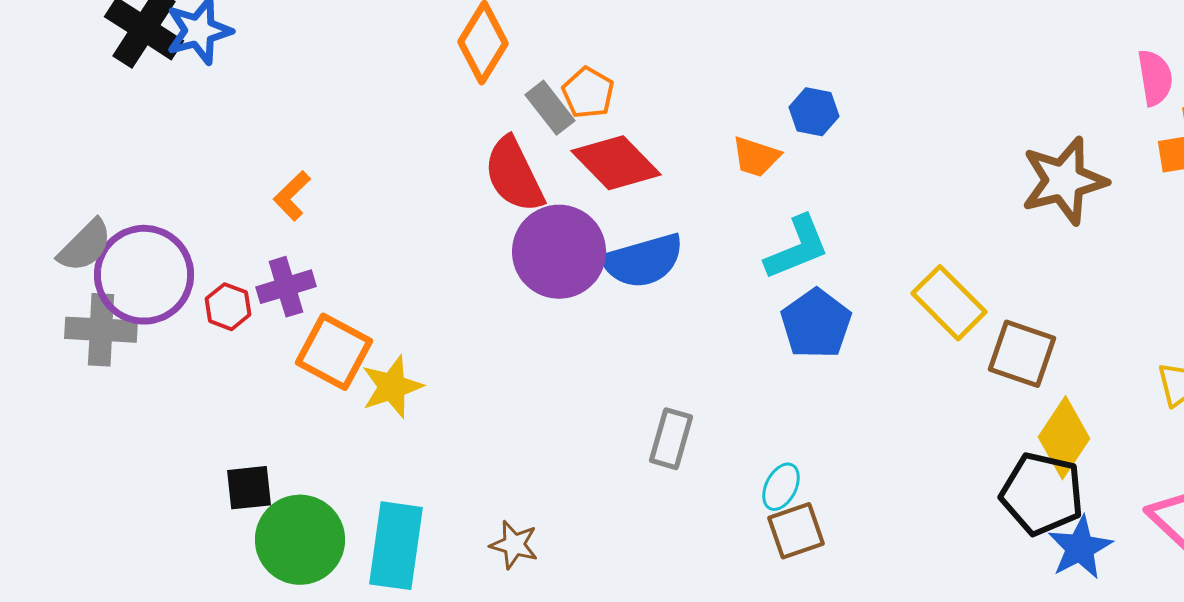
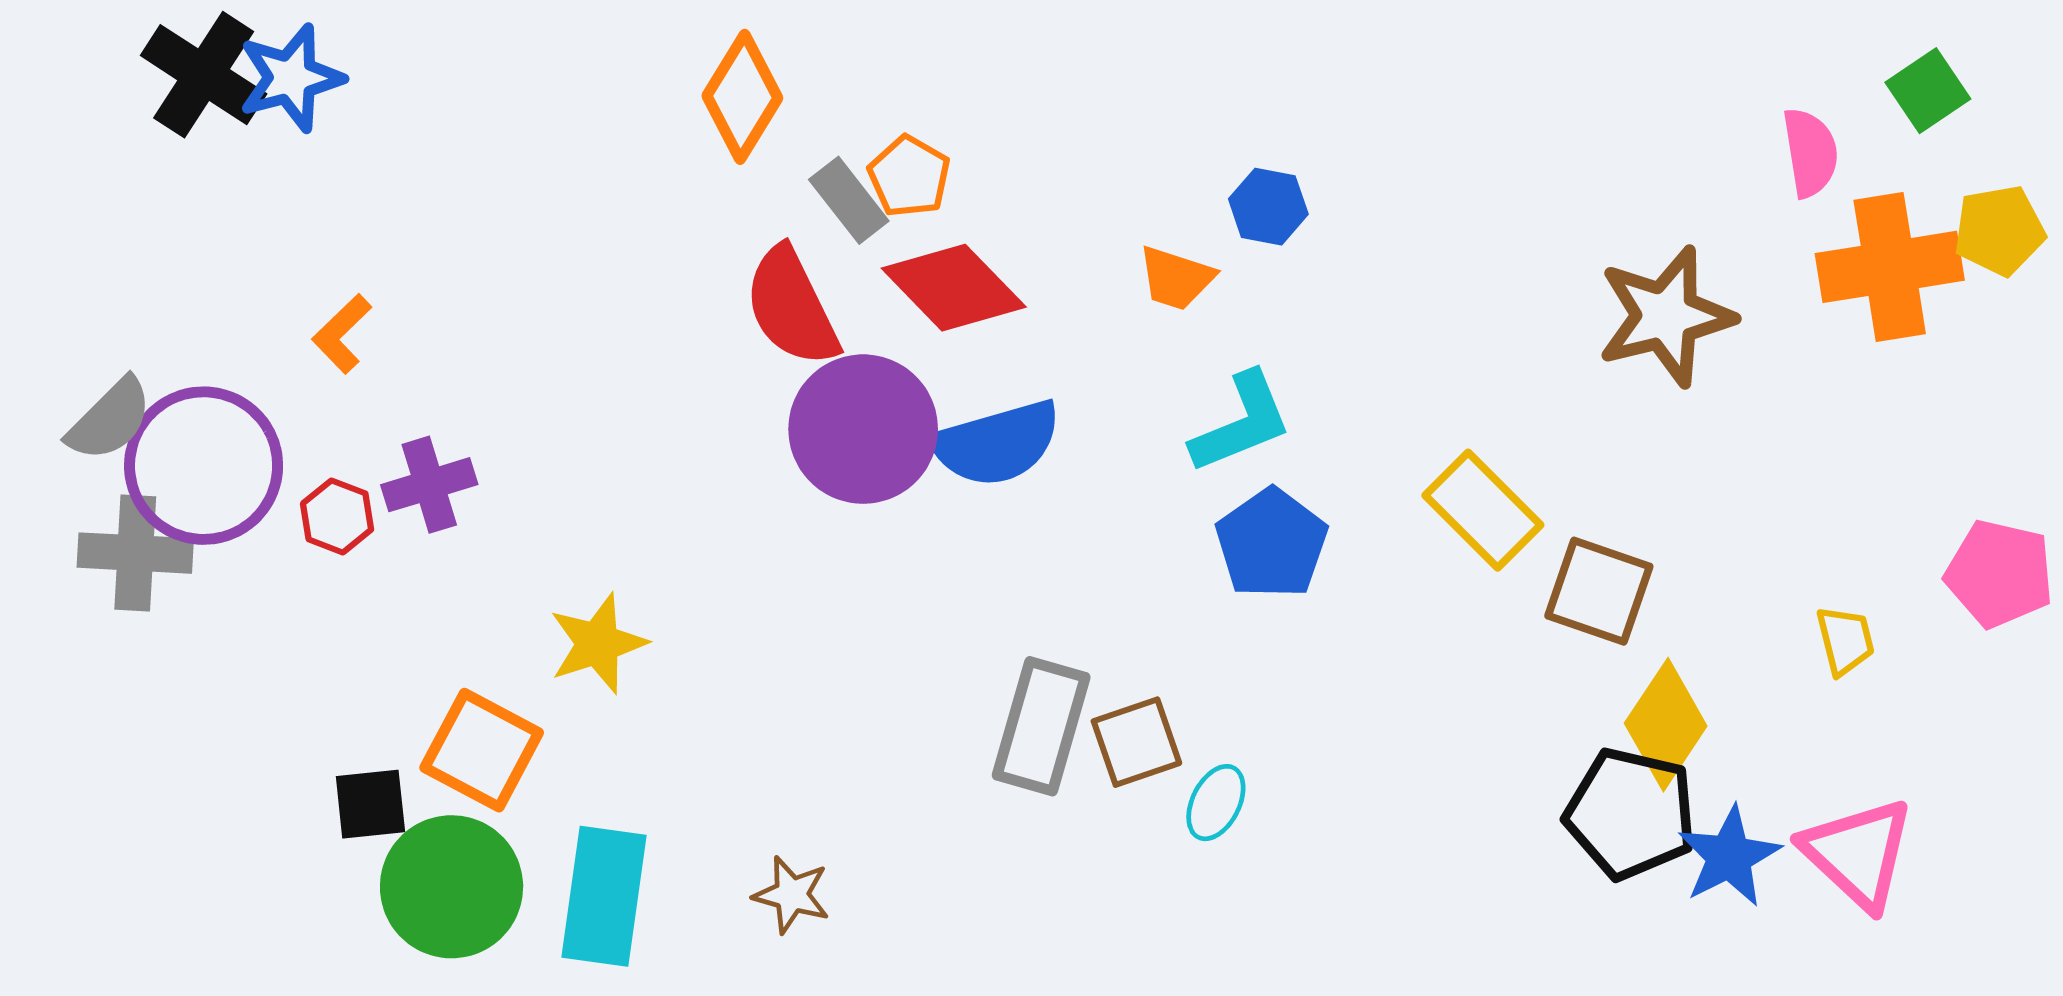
orange L-shape: (292, 196) -> (342, 334), moved
orange square: (334, 352) -> (482, 750), moved
gray rectangle: (671, 439) -> (1041, 726), size x1.4
brown square: (796, 531) -> (1136, 742), moved
blue star: (1080, 548) -> (1729, 857), moved

